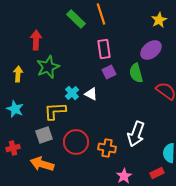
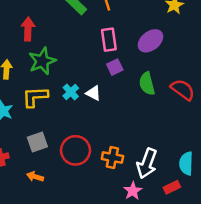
purple ellipse: (151, 50) -> (151, 41), moved
green semicircle: (136, 73) -> (147, 84), moved
yellow L-shape: (55, 111) -> (35, 97), moved
white arrow: (136, 134) -> (147, 163), moved
orange arrow: (42, 164) -> (35, 177), size x0.6

